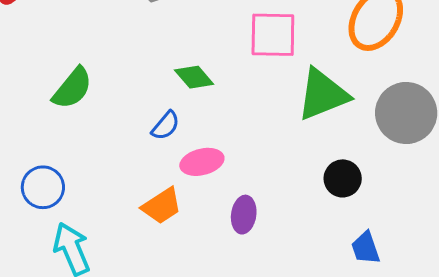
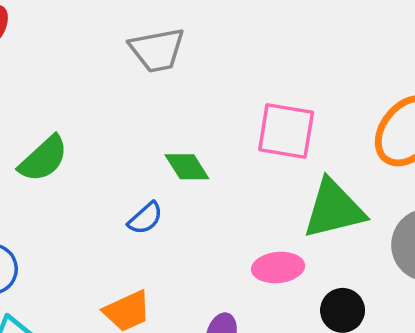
pink ellipse: (202, 162) -> (278, 267), moved

